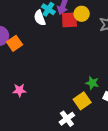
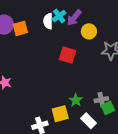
red square: (69, 20) -> (68, 55), moved
orange square: (15, 43) -> (20, 28), moved

